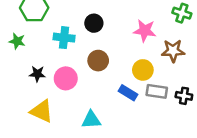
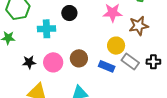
brown circle: (98, 61) -> (79, 58), moved
gray rectangle: (157, 91) -> (130, 61), turned 36

